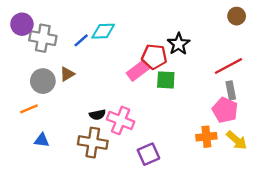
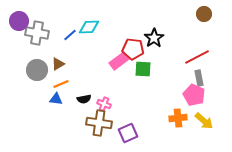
orange line: (29, 109) -> (61, 84), moved
pink cross: (121, 120) -> (104, 104), size x0.6
blue triangle: (42, 140) -> (56, 99), moved
brown cross: (93, 143) -> (99, 123), moved

